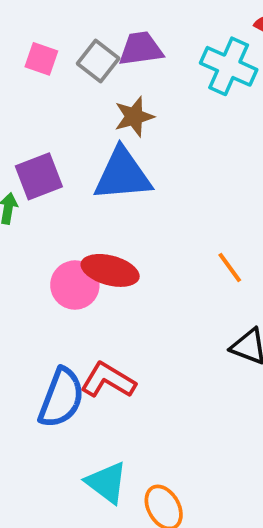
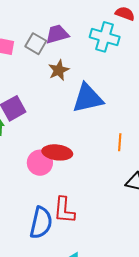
blue triangle: (122, 175) -> (88, 98), moved
orange line: (230, 267) -> (120, 142), turned 48
red L-shape: (108, 380) -> (64, 210), turned -108

